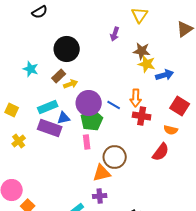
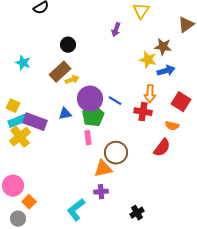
black circle: (67, 49) -> (68, 45), size x0.6
brown star: (142, 51) -> (163, 47), moved
cyan star: (31, 69) -> (23, 63), moved
brown rectangle: (59, 76) -> (60, 72), size x1.5
orange arrow: (136, 98) -> (150, 94), moved
cyan rectangle: (48, 107) -> (18, 121), moved
purple rectangle: (50, 128) -> (35, 122), moved
yellow cross: (19, 141) -> (20, 137), size x1.5

